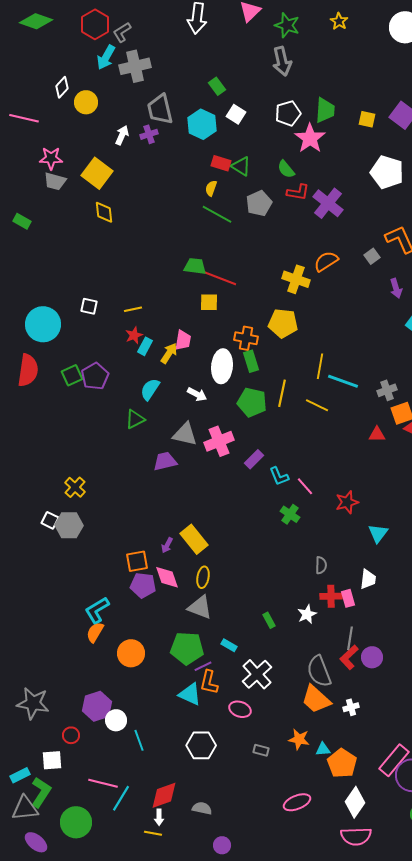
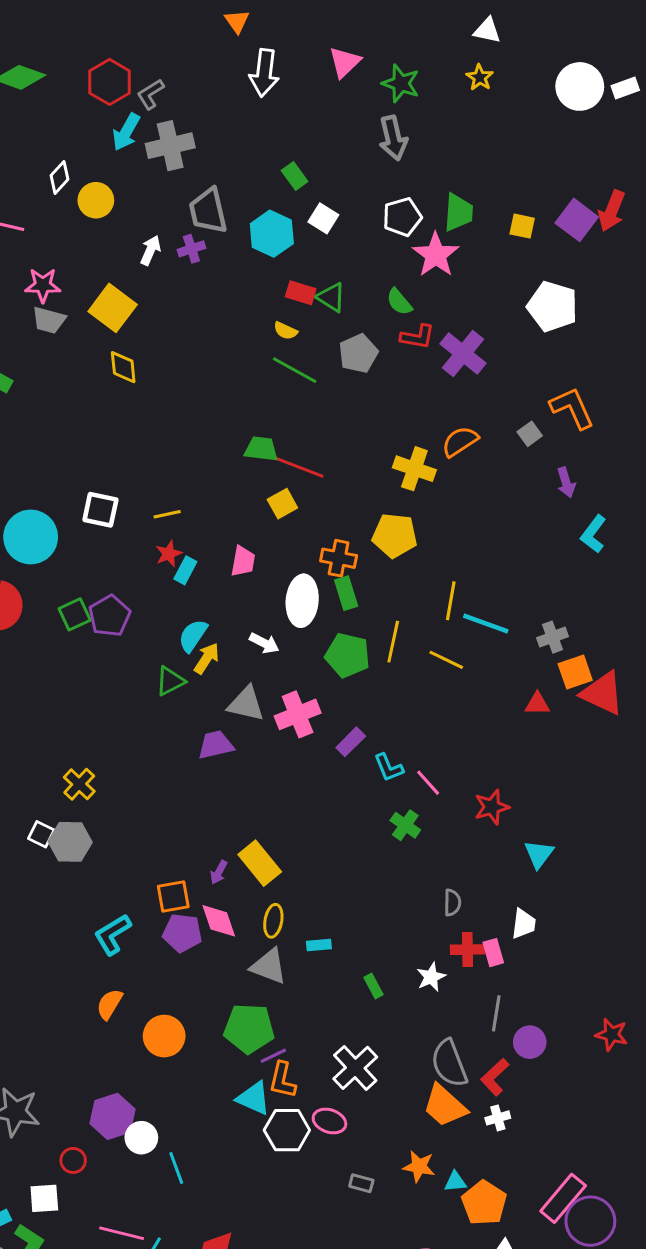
yellow semicircle: (211, 188) -> (285, 331), turned -84
yellow square: (209, 302) -> (282, 504), turned -30
white square: (89, 306) -> (100, 510), size x1.4
yellow arrow: (169, 353) -> (207, 658), moved
cyan L-shape: (97, 610) -> (113, 934), moved
cyan rectangle: (229, 645) -> (319, 945), moved, turned -35
red L-shape: (349, 657) -> (495, 1077), moved
white hexagon: (201, 745) -> (287, 1130), moved

